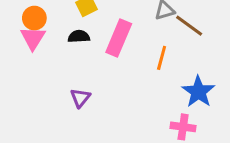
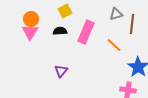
brown line: (189, 26) -> (132, 24), turned 60
orange line: (162, 58) -> (114, 45), turned -63

